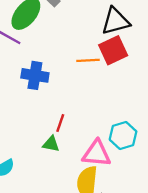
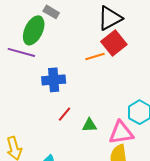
red line: (60, 123) -> (64, 114), moved, turned 35
green triangle: (51, 144) -> (89, 125), moved

